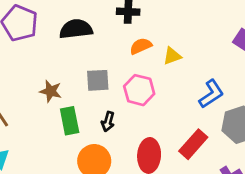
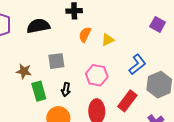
orange semicircle: (141, 46) -> (85, 35), turned -35
pink hexagon: (139, 90) -> (97, 75), moved

